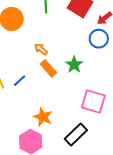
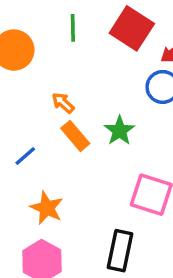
orange star: (43, 117) -> (47, 208), moved
black rectangle: (76, 134) -> (120, 251), turned -35

